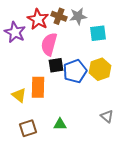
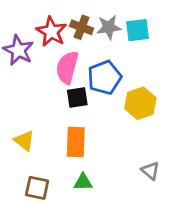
cyan square: (98, 33) -> (137, 30), moved
blue pentagon: (75, 71) -> (104, 77), moved
orange rectangle: (38, 87) -> (76, 142), moved
brown square: (28, 128) -> (37, 188), turned 30

